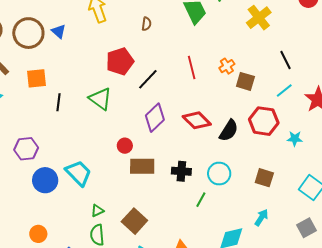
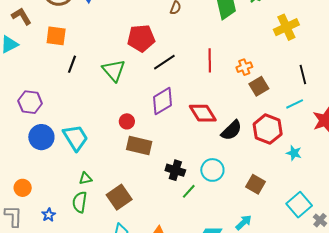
brown square: (245, 81) -> (259, 86), turned 30
black cross: (181, 171) -> (175, 170), moved

